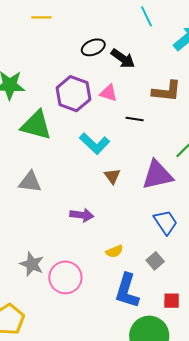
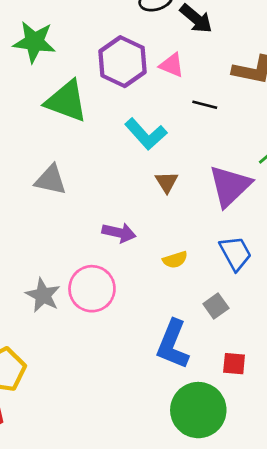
purple triangle: (157, 175) -> (230, 186), turned -36
yellow semicircle: (114, 251) -> (175, 260), moved
pink circle: (65, 277) -> (92, 289), moved

